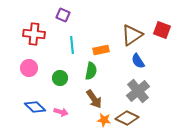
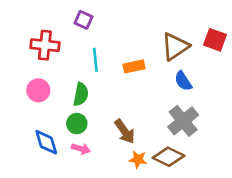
green semicircle: (91, 71) -> (81, 94), moved
green circle: (60, 78) -> (77, 124), moved
blue diamond: (35, 107) -> (46, 142), turned 30

